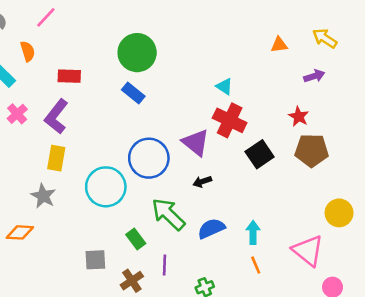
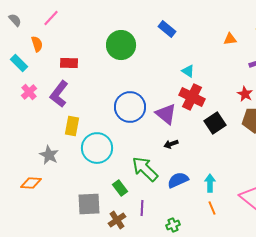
blue rectangle: (133, 93) -> (167, 29), moved
yellow rectangle: (56, 158) -> (72, 126), moved
blue circle: (149, 158) -> (130, 107), moved
gray square: (95, 260) -> (89, 204), size x1.4

